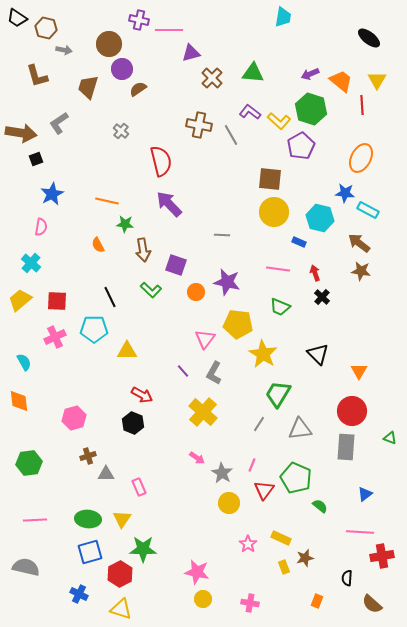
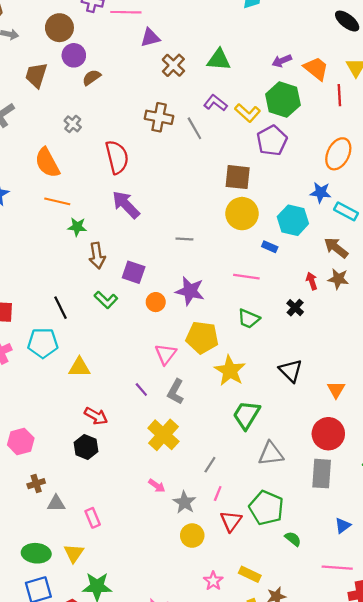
orange semicircle: (98, 245) -> (47, 163), moved, size x1.8
red arrow: (315, 273) -> (312, 281), moved
gray line: (259, 424) -> (210, 465), moved

